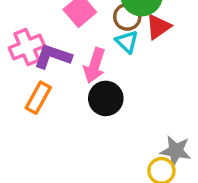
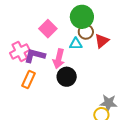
brown circle: (127, 17) -> (86, 32), moved
red triangle: (158, 27) -> (102, 41), moved
cyan triangle: (127, 42) -> (76, 44), turned -40

